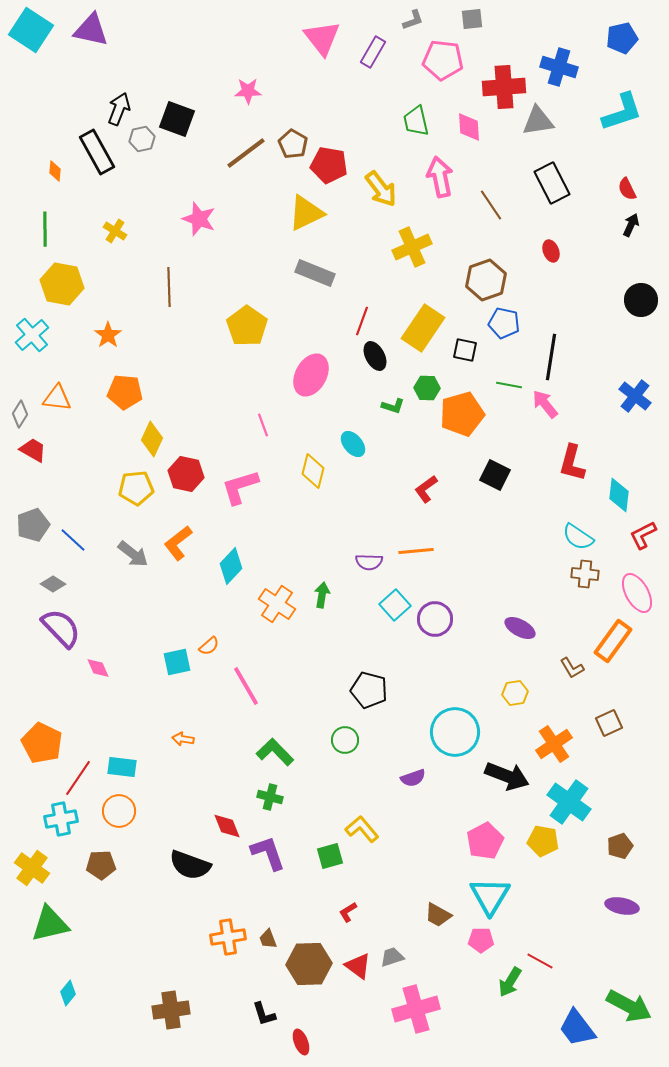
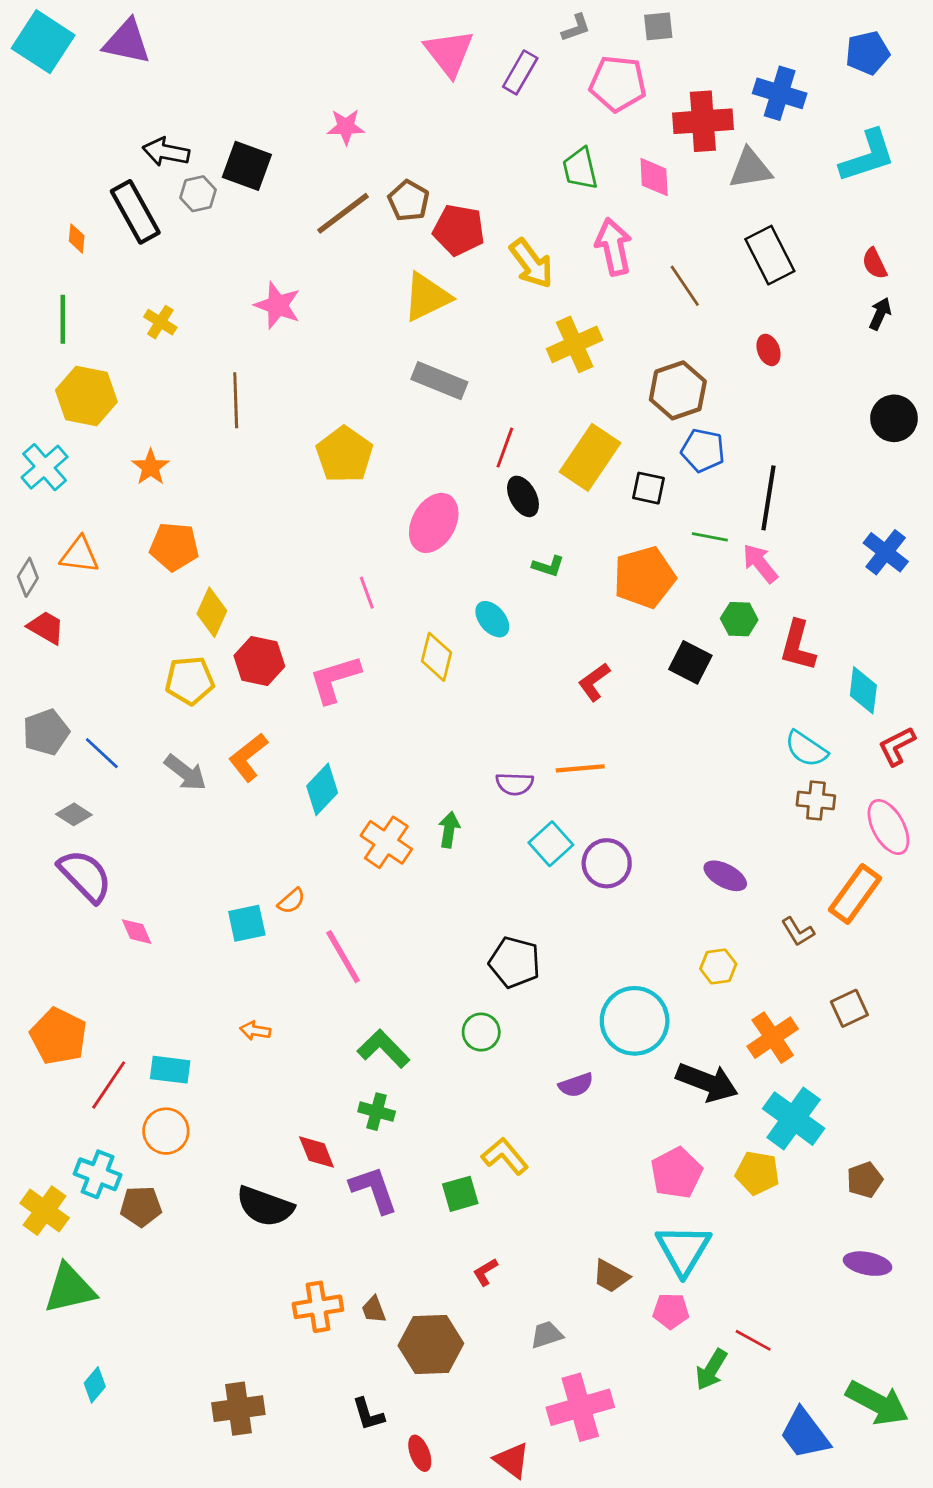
black arrow: (119, 109) -> (166, 152), turned -100
green hexagon: (427, 388) -> (739, 619), moved
cyan cross: (61, 819) -> (98, 1174), moved, turned 32
red triangle: (358, 966) -> (512, 1460), moved

